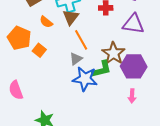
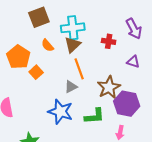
purple triangle: (133, 24) -> (133, 62), size x0.6
green L-shape: (102, 69) -> (94, 116), moved
blue star: (85, 79) -> (60, 112), moved

